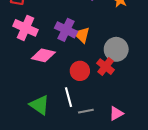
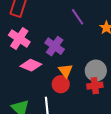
orange triangle: (82, 35) -> (66, 71), moved
red cross: (106, 67) -> (95, 86), moved, turned 35

